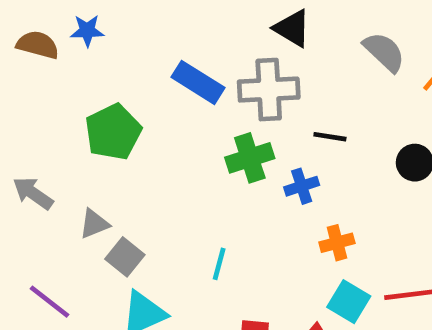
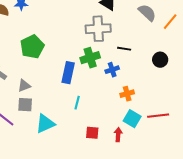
blue rectangle: (198, 82) -> (68, 73), moved, turned 70
gray square: (125, 257) -> (25, 105), moved, turned -35

